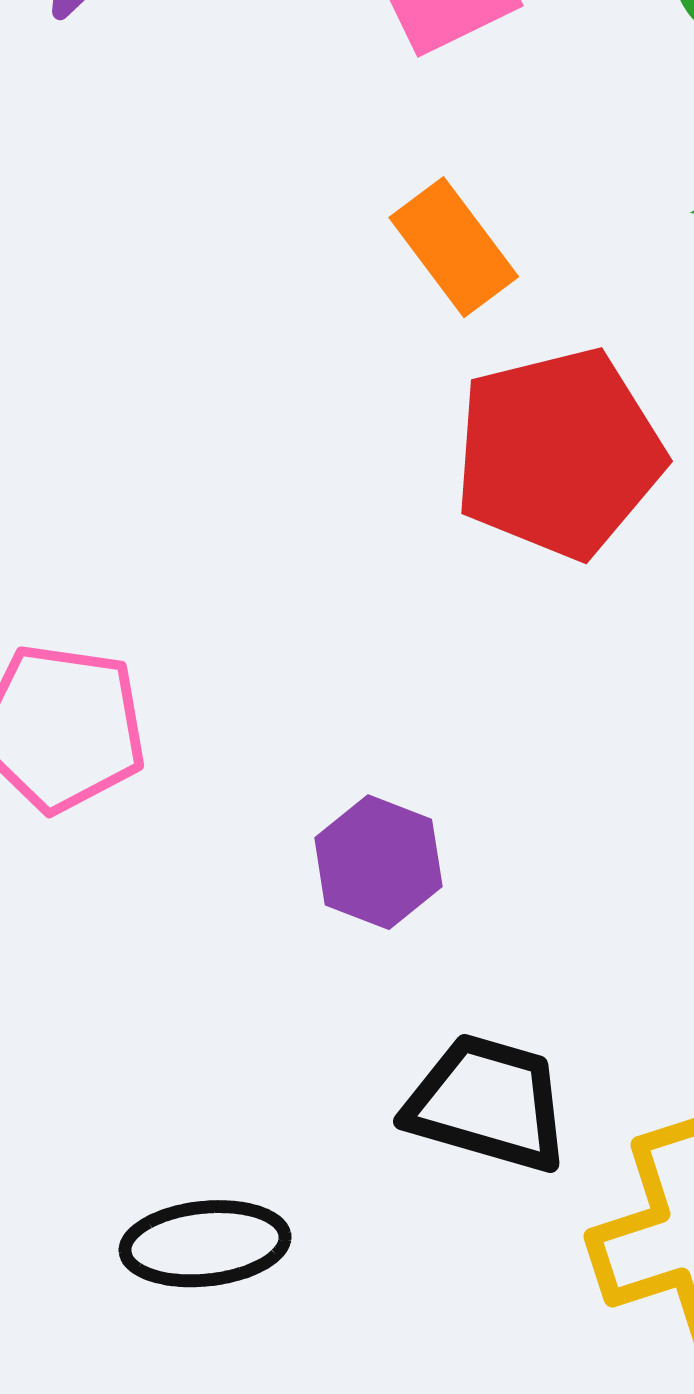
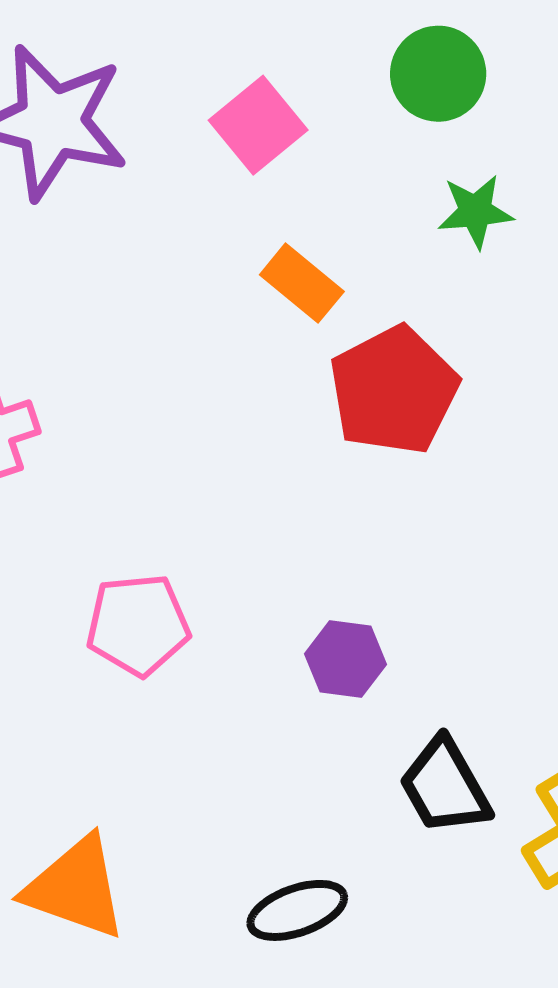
black trapezoid: (488, 1103) -> (445, 786), turned -122

